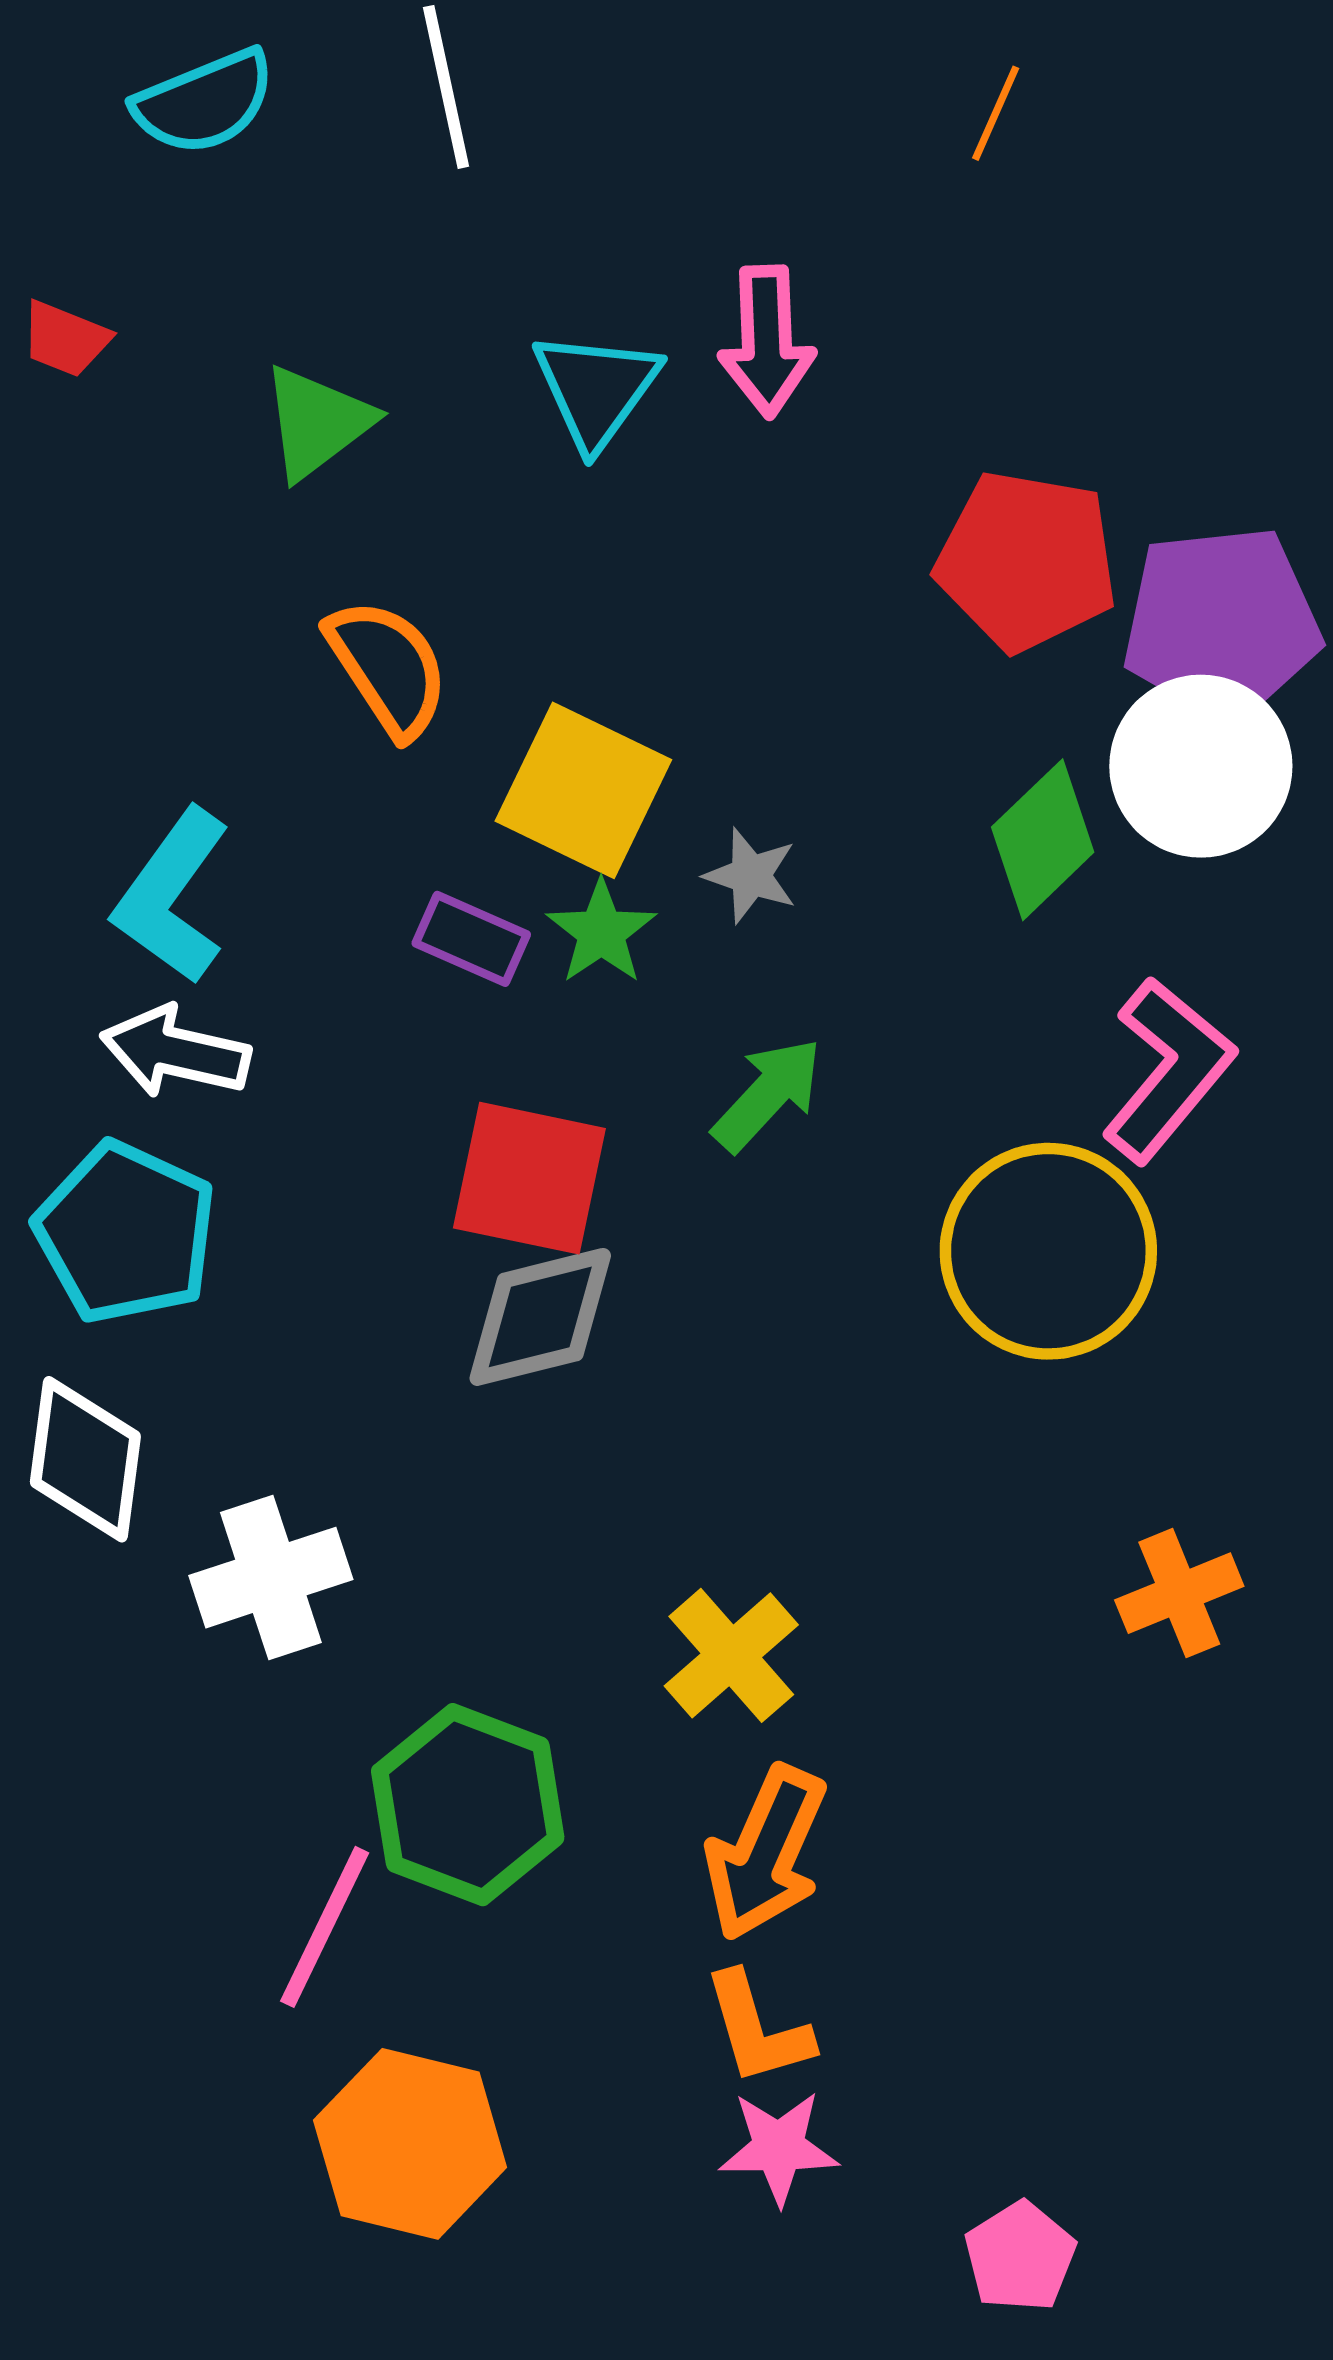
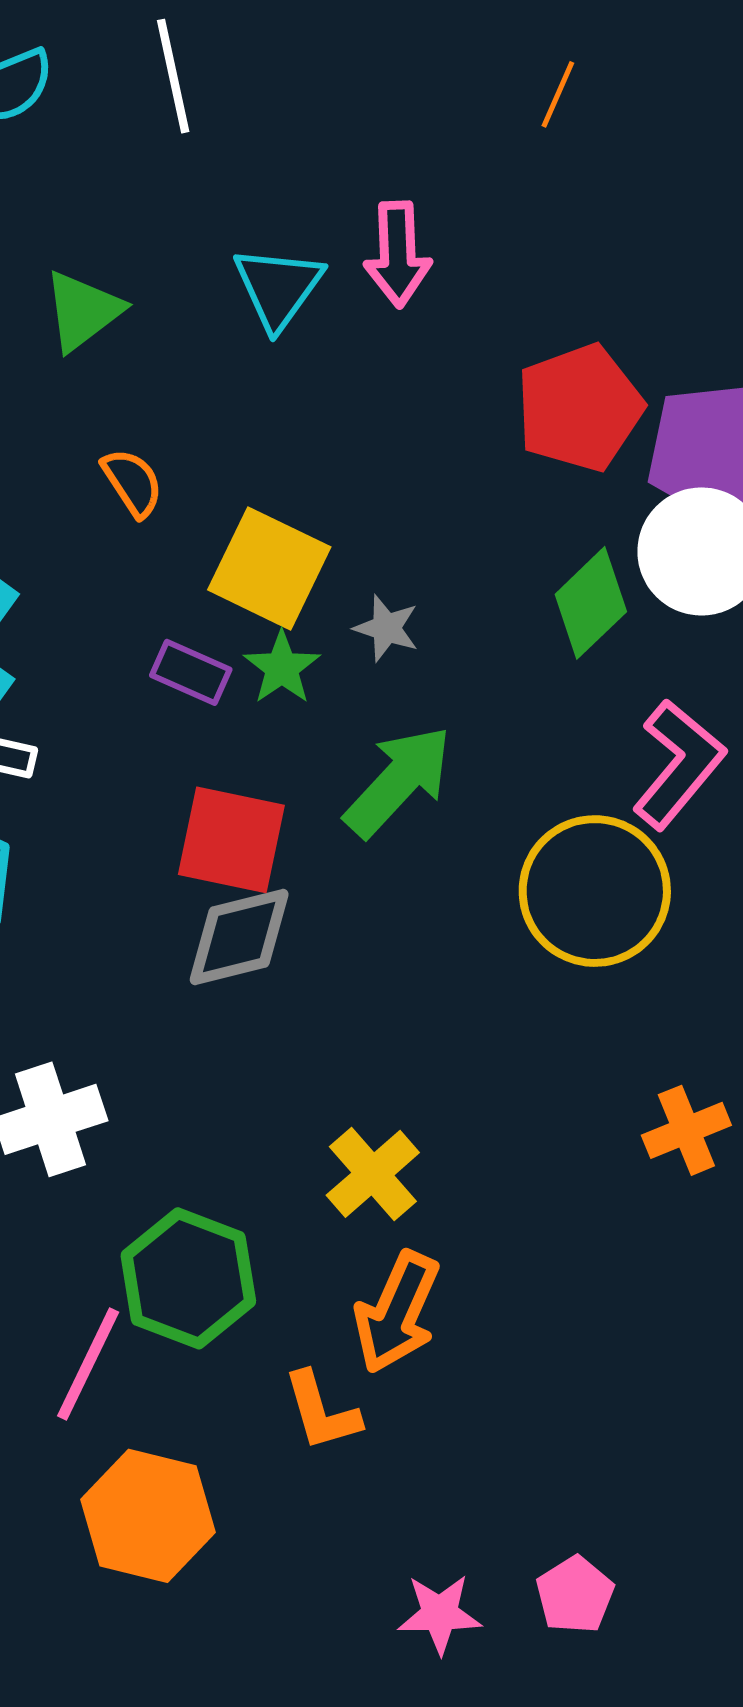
red pentagon: (1027, 561) -> (580, 408), turned -30
orange semicircle: (388, 668) -> (132, 483), size x0.7
green arrow: (768, 1094) -> (398, 781), size x1.4
orange L-shape: (757, 2029) -> (321, 1411), moved
pink star: (779, 2148) -> (440, 1614), moved

